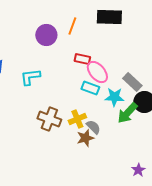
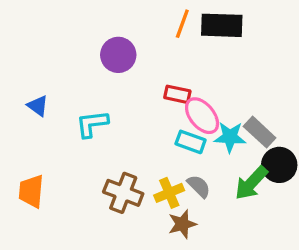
orange line: (72, 26) -> (182, 24), moved
cyan star: (114, 97) -> (230, 137), moved
gray semicircle: (93, 127) -> (199, 186), moved

